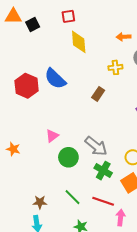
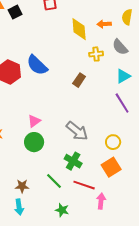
yellow diamond: (79, 42) -> (79, 29), moved
green circle: (68, 157) -> (34, 142), moved
green cross: (103, 171) -> (73, 161), moved

